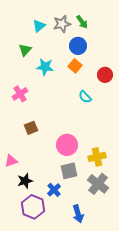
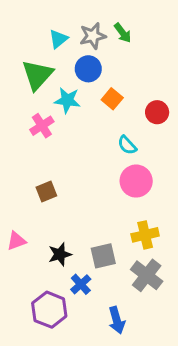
blue circle: (78, 46) -> (88, 69), moved
green triangle: (25, 50) -> (37, 75), size x1.6
pink cross: (20, 94) -> (42, 126), moved
pink circle: (67, 145) -> (136, 181), moved
black star: (25, 181) -> (60, 254), moved

